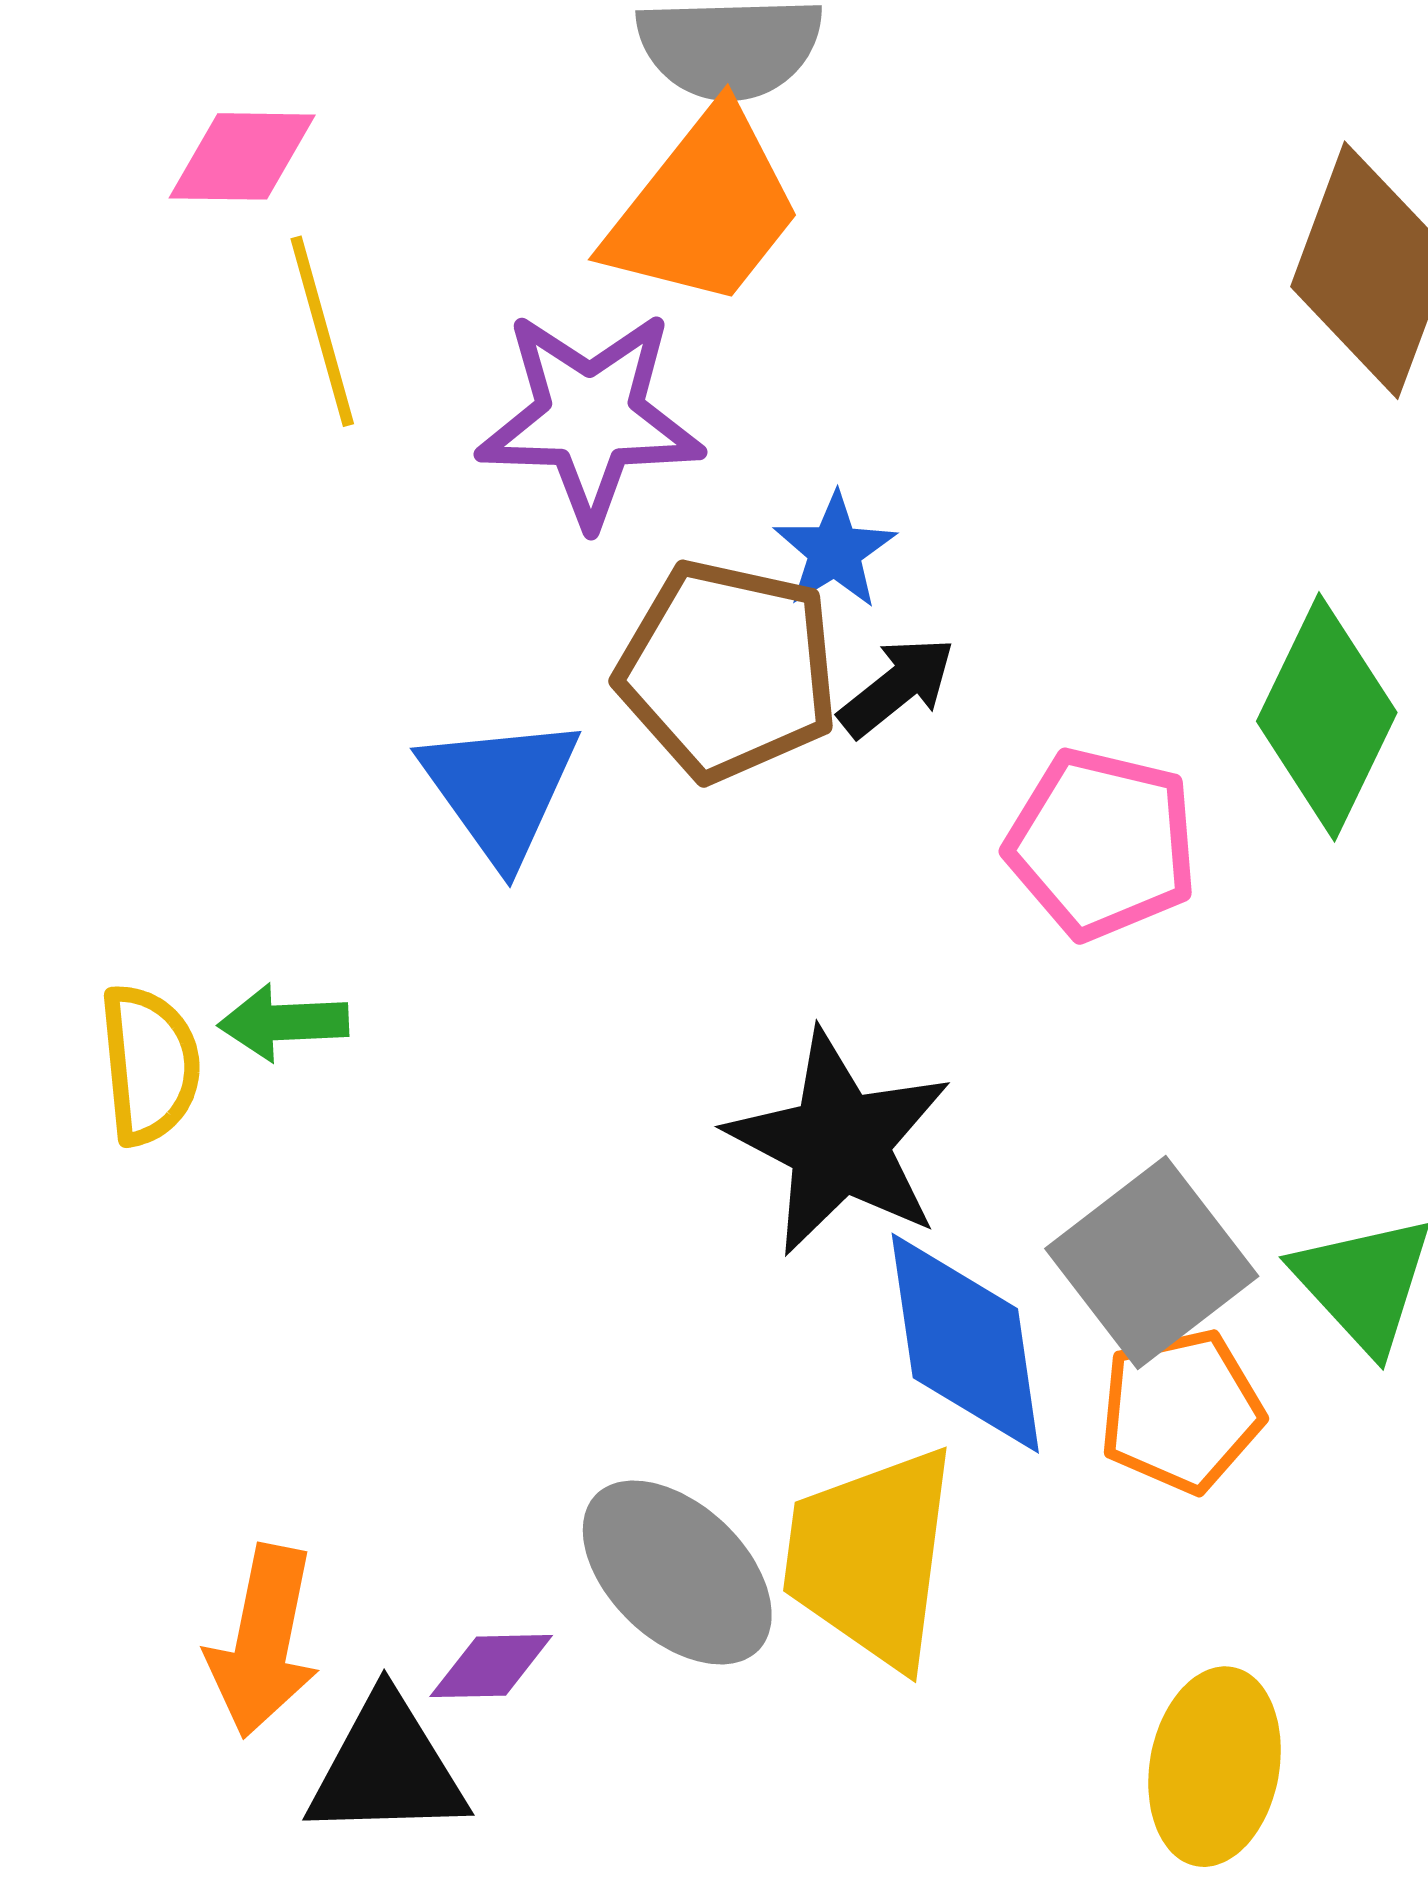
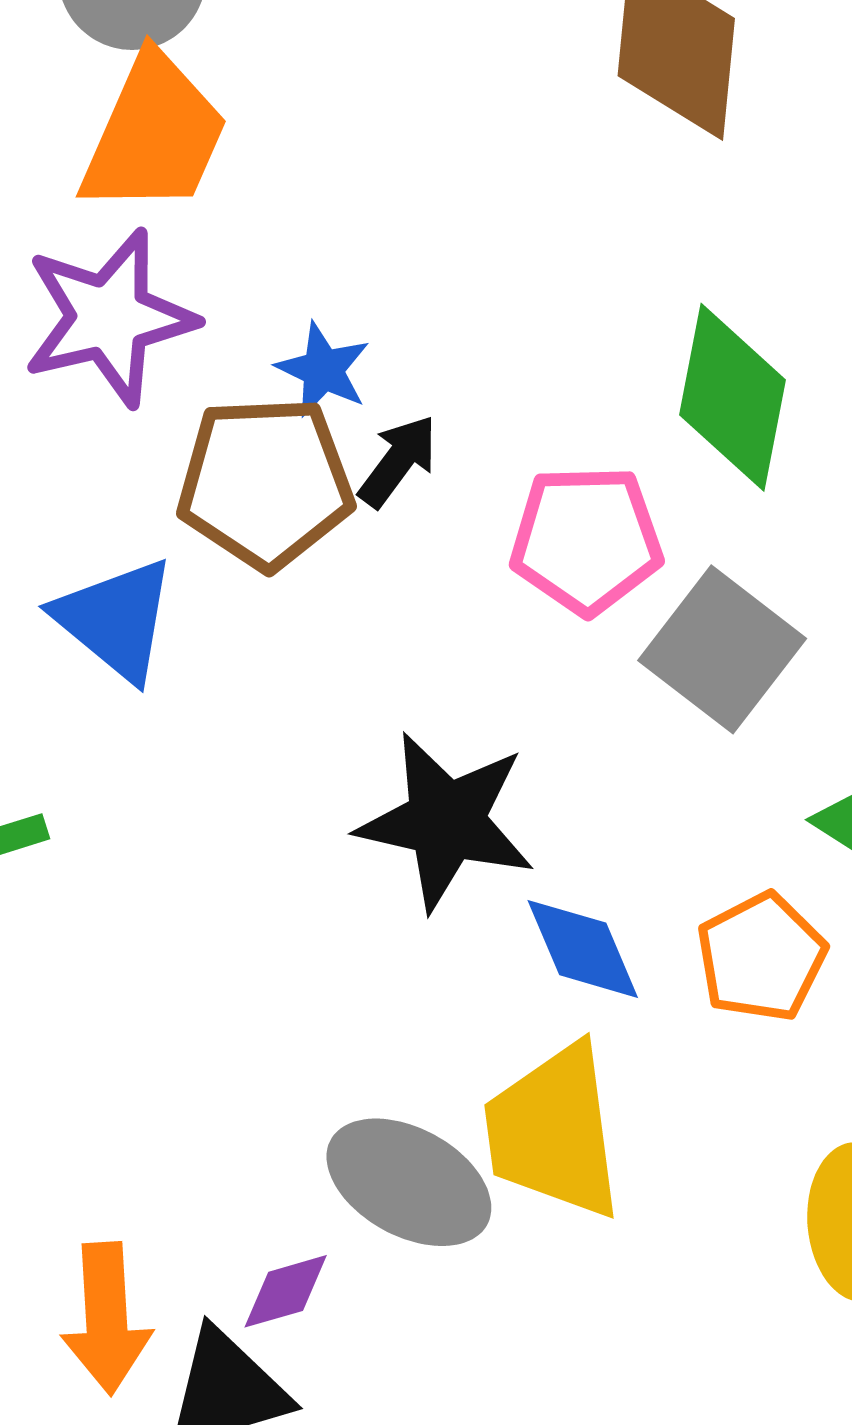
gray square: (1152, 1262) -> (722, 649), moved
blue diamond: (965, 1343) -> (583, 949), size x0.7

